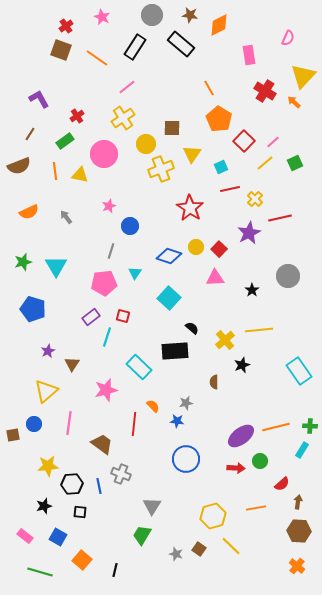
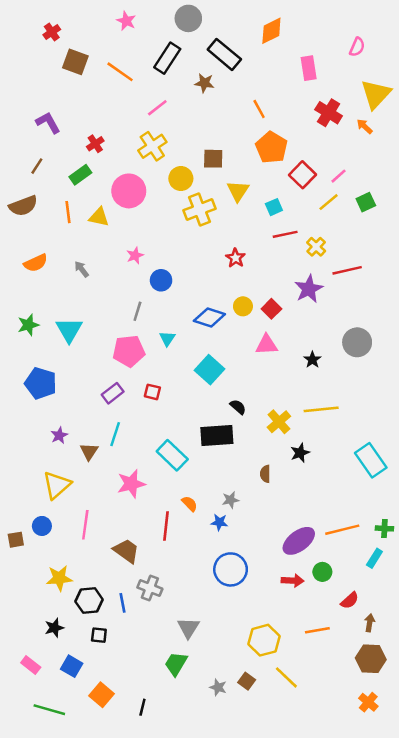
brown star: (190, 15) -> (204, 83), moved
red cross: (66, 26) -> (52, 32), moved
red star: (190, 208) -> (235, 258), size x0.6
cyan line: (107, 337) -> (115, 434), moved

